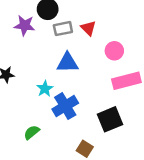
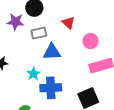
gray rectangle: (63, 29) -> (39, 33), moved
blue cross: (65, 106) -> (51, 88), turned 30

